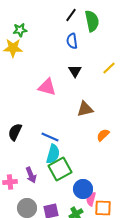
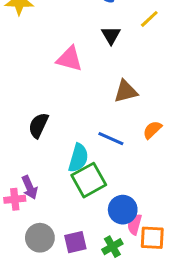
yellow line: (109, 68) -> (149, 19), moved
black semicircle: (15, 132) -> (38, 125), moved
blue line: (50, 137) -> (111, 139), moved
purple arrow: (31, 175) -> (30, 187), moved

